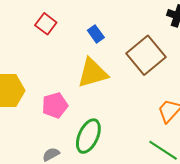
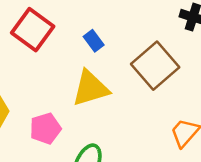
red square: (46, 24) -> (33, 30), size x1.6

